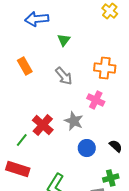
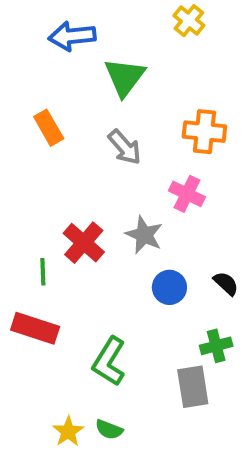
yellow cross: (110, 11) -> (189, 21), moved
green triangle: (64, 40) -> (125, 77), size x1.6
green line: (22, 140) -> (43, 272), turned -40

